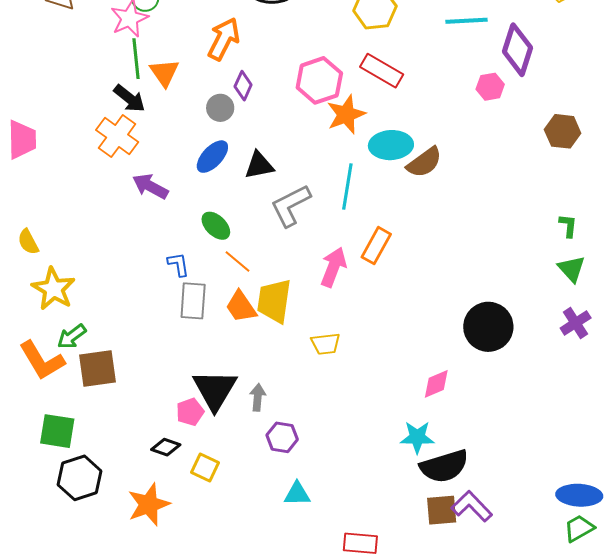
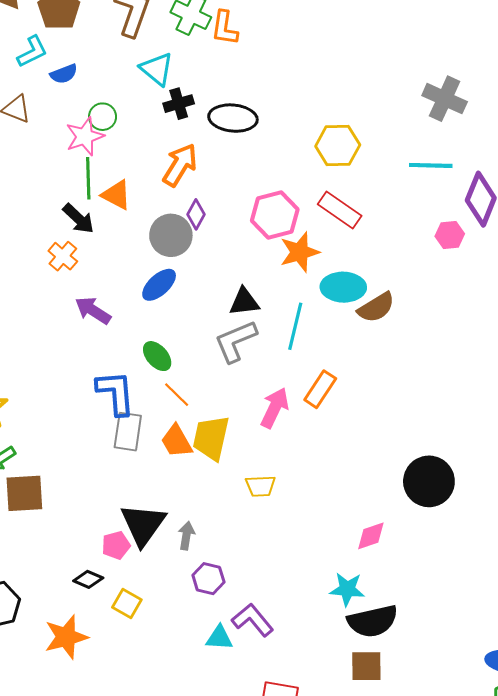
orange triangle: (164, 73) -> (116, 195), turned -32
gray circle: (220, 108) -> (171, 235), size x1.5
orange cross: (117, 136) -> (63, 256), size x0.7
black triangle: (259, 165) -> (244, 302), moved
blue L-shape: (178, 264) -> (116, 393), size x1.8
purple L-shape: (472, 506) -> (252, 620), moved

